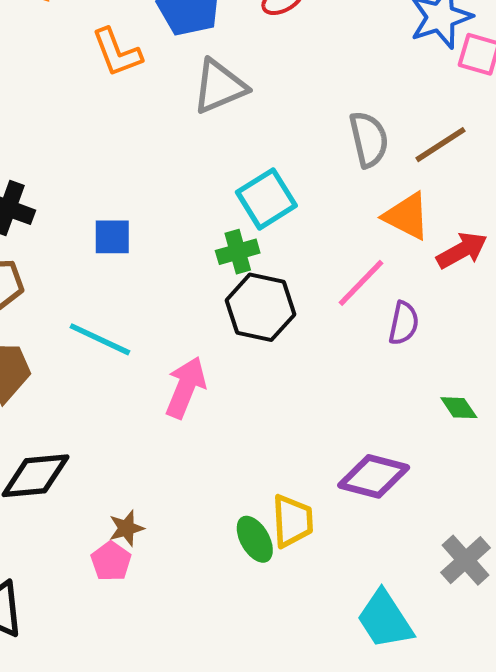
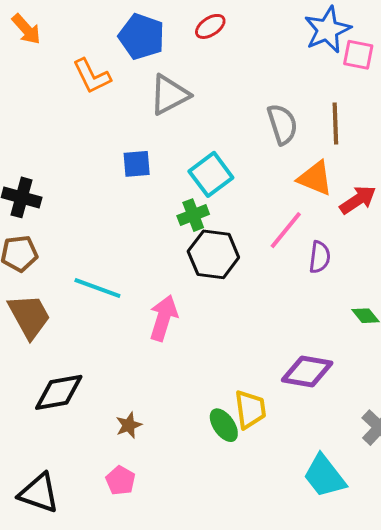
brown line: (440, 145) -> (335, 124), turned -54
blue square: (112, 237) -> (137, 164), moved
pink pentagon: (111, 561) -> (121, 480), moved

